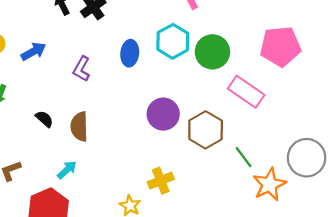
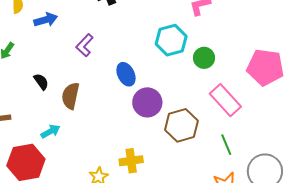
green circle: (212, 52) -> (204, 58), size x0.7
blue ellipse: (130, 53) -> (126, 74), moved, turned -45
green line: (244, 157) -> (226, 145), moved

